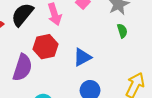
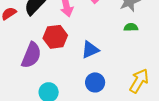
green semicircle: (122, 31) -> (131, 27), turned -80

